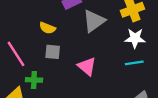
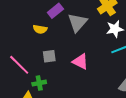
yellow semicircle: (47, 28) -> (40, 29), moved

